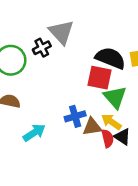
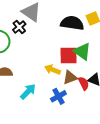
red square: (100, 78) -> (68, 55), moved
blue cross: (75, 116) -> (58, 96), moved
yellow arrow: (111, 122) -> (52, 70), moved

